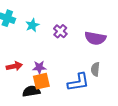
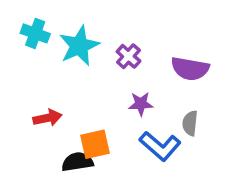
cyan star: (32, 25) -> (79, 46), size x1.6
purple star: (39, 67) -> (141, 104), moved
blue L-shape: (78, 82) -> (160, 146), turned 50

